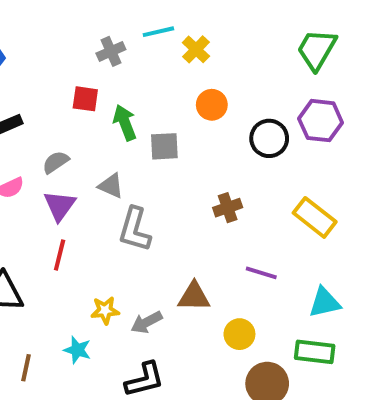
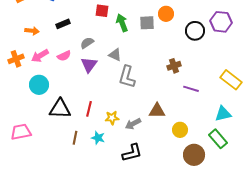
gray square: (164, 146) -> (147, 23), moved
yellow rectangle: (315, 217) -> (231, 80), moved
red line: (60, 255) -> (89, 109), moved
purple line: (261, 273) -> (191, 89), moved
green rectangle: (315, 352) -> (218, 139), turned 42
brown line: (26, 368) -> (75, 138), moved

